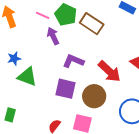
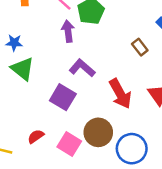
brown rectangle: (92, 24) -> (140, 47), moved, size x0.6
brown circle: (94, 96) -> (98, 132), moved

